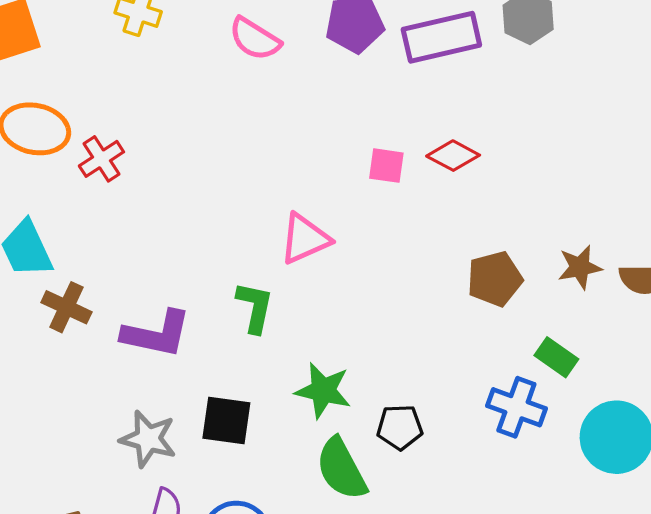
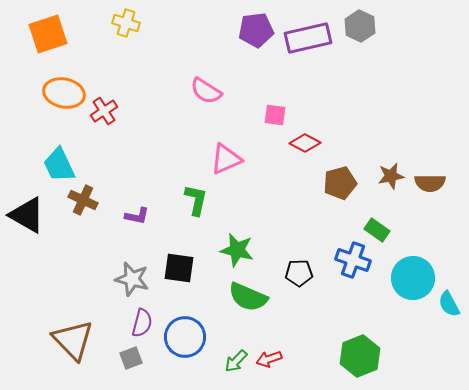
pink semicircle: (255, 39) -> (206, 91), moved
red diamond: (453, 156) -> (305, 143), moved
purple L-shape: (156, 334) -> (137, 216), size x0.6
black pentagon: (400, 427) -> (299, 273), moved
green semicircle: (341, 469) -> (248, 297), turned -39

